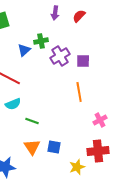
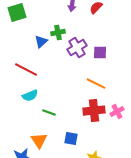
orange line: (79, 92) -> (96, 84), turned -54
orange triangle: (32, 147) -> (39, 141), moved
red cross: (98, 151) -> (94, 111), moved

